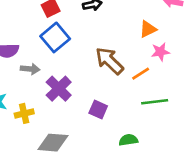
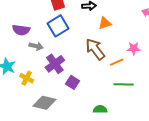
orange triangle: (148, 29) -> (105, 23), moved
purple square: (98, 109) -> (72, 82), moved
yellow cross: (24, 113) -> (27, 78), turned 32

